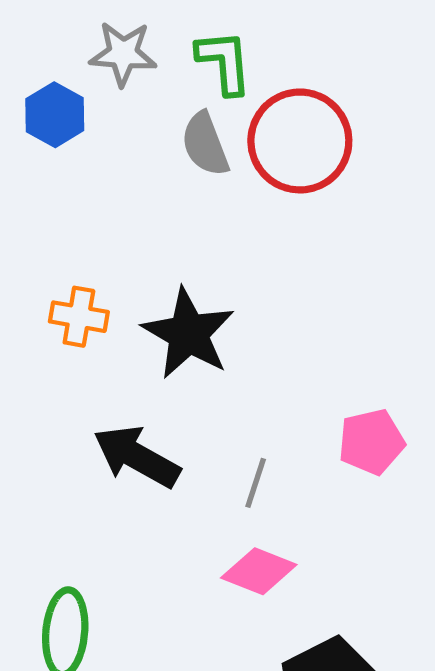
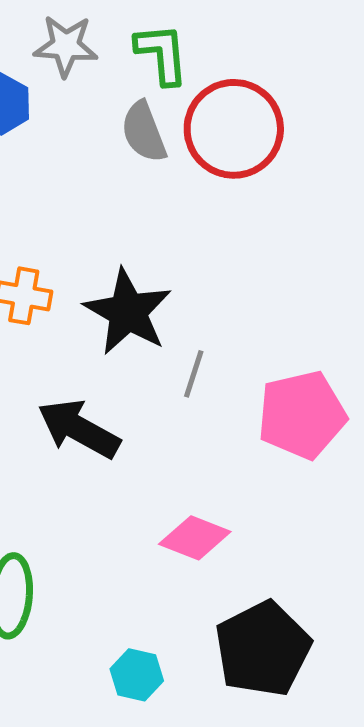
pink pentagon: (371, 442) -> (302, 415), size x1.4
gray line: (256, 483) -> (194, 374), moved

